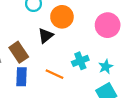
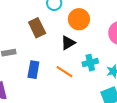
black triangle: (46, 36) -> (68, 43), moved
brown rectangle: (19, 52) -> (37, 28), moved

